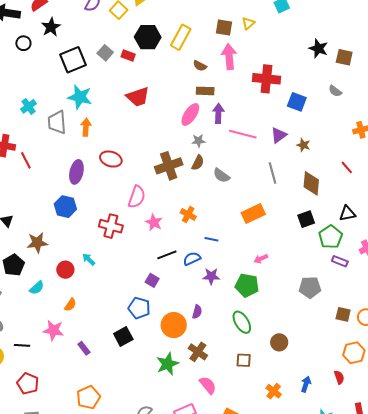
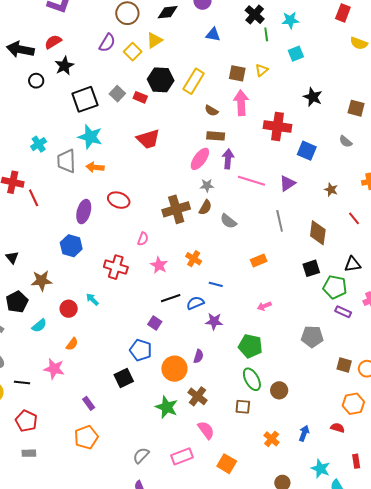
black star: (318, 48) -> (313, 97), moved
orange arrow: (86, 127) -> (95, 167), turned -90
brown star: (303, 145) -> (331, 190), moved
pink semicircle: (137, 197) -> (143, 239), size x0.6
orange rectangle: (253, 214) -> (259, 260), size x0.7
green pentagon: (331, 237) -> (335, 287), turned -30
green pentagon: (247, 285) -> (250, 346), moved
green ellipse: (242, 322) -> (252, 379), moved
purple rectangle: (84, 348) -> (89, 403), moved
green star: (167, 364) -> (167, 407), turned -30
red semicircle: (339, 377) -> (338, 428), turned -56

